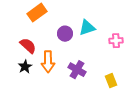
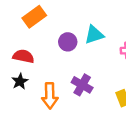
red semicircle: (28, 46) -> (23, 56), turned -30
orange arrow: (48, 62) -> (50, 96), moved

